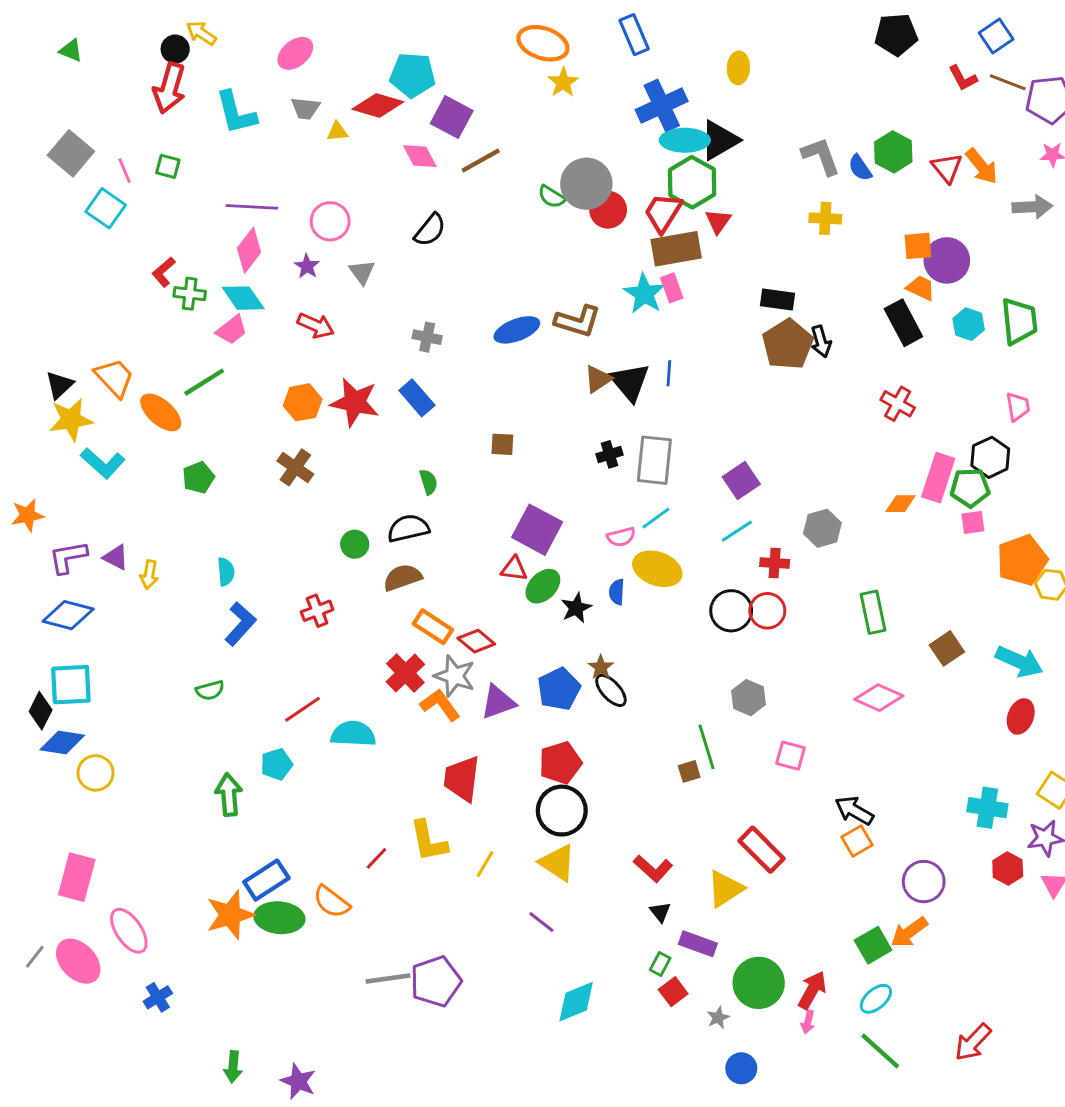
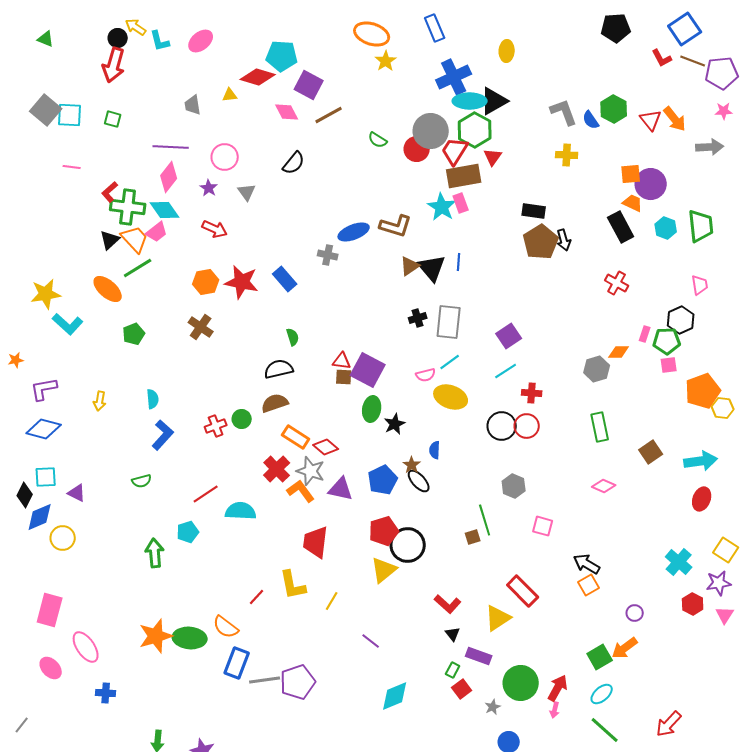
blue square: (996, 36) -> (685, 29), size x1.4
gray trapezoid: (305, 108) -> (193, 105), moved, turned 75
cyan L-shape: (236, 113) -> (160, 41), moved, size x0.7
pink line: (125, 171) -> (72, 167), moved, turned -60
gray circle: (586, 184) -> (431, 131), moved
cyan square: (106, 208) -> (70, 115), moved, turned -32
green cross: (190, 294) -> (128, 207), size x1.6
gray cross: (427, 337) -> (328, 255), moved
orange trapezoid: (114, 378) -> (135, 239), moved
black triangle: (59, 385) -> (110, 240), moved
brown square: (502, 444) -> (344, 377), moved
pink rectangle: (938, 478) -> (645, 334), size x0.5
orange star: (28, 515) -> (16, 360), size x0.7
gray hexagon: (822, 528) -> (597, 369), moved
green circle: (355, 544) -> (242, 419), moved
purple triangle: (116, 557) -> (77, 493), moved
red triangle: (514, 569) -> (342, 361), moved
green ellipse: (543, 586) -> (372, 409), turned -35
blue semicircle: (617, 592) -> (435, 450), moved
cyan arrow: (1019, 661) -> (701, 461), turned -32
cyan square: (71, 685) -> (46, 477), size x0.7
pink diamond: (879, 698) -> (604, 486), size x0.7
purple triangle: (498, 702) -> (341, 489), turned 32
blue diamond: (62, 743) -> (40, 517), turned -32
cyan cross: (987, 808) -> (679, 562), turned 32
black circle: (562, 811) -> (408, 545), moved
yellow triangle: (557, 863) -> (384, 570), moved, turned 48
blue rectangle: (266, 880) -> (237, 663), moved, turned -36
purple circle: (924, 882) -> (635, 613), size x0.6
gray line: (35, 957) -> (22, 725), moved
pink ellipse: (78, 961) -> (51, 668), size x0.7
blue cross: (158, 997) -> (106, 693), turned 36

